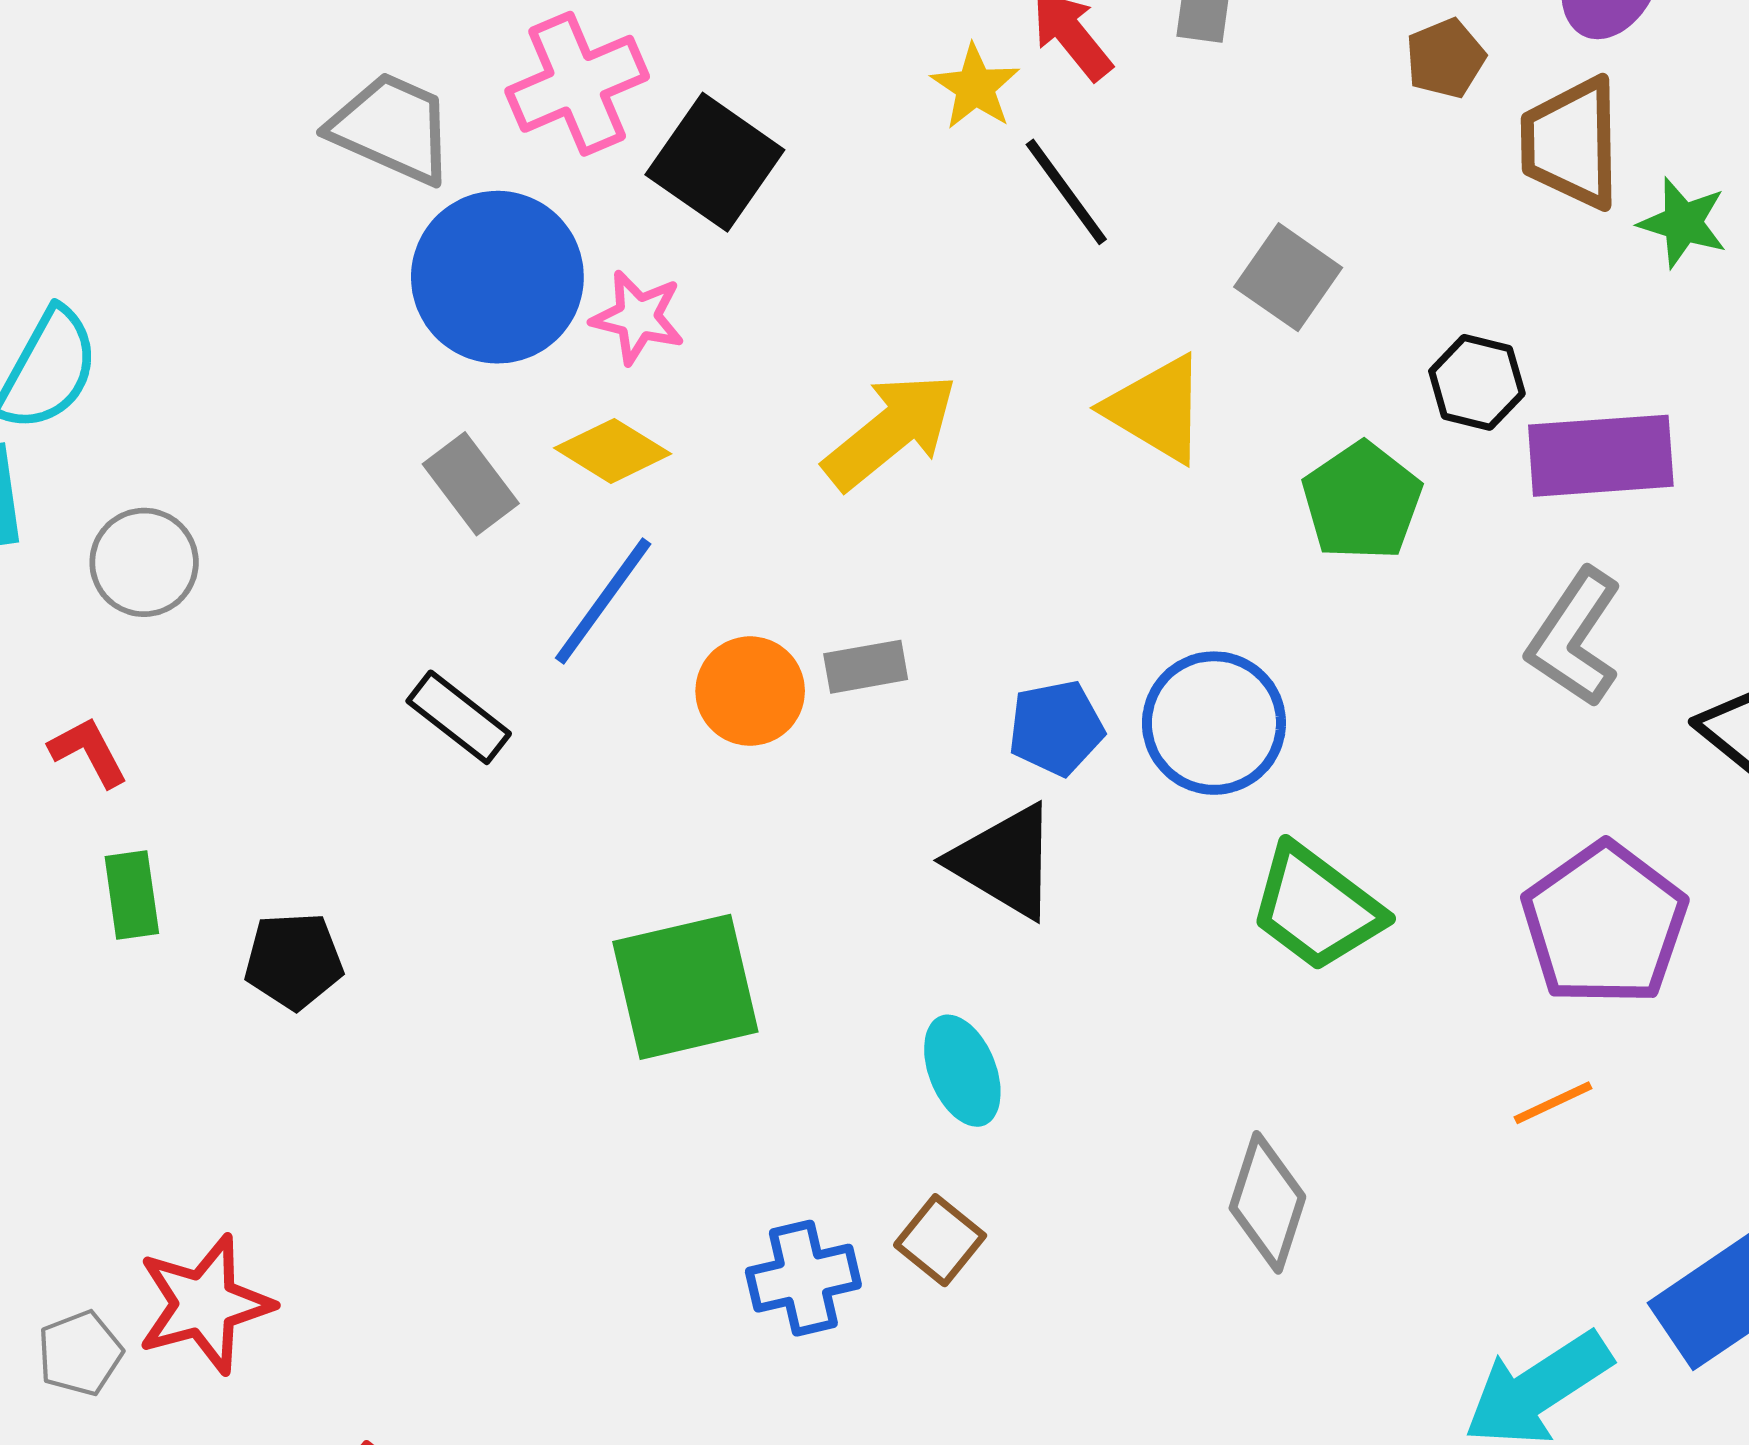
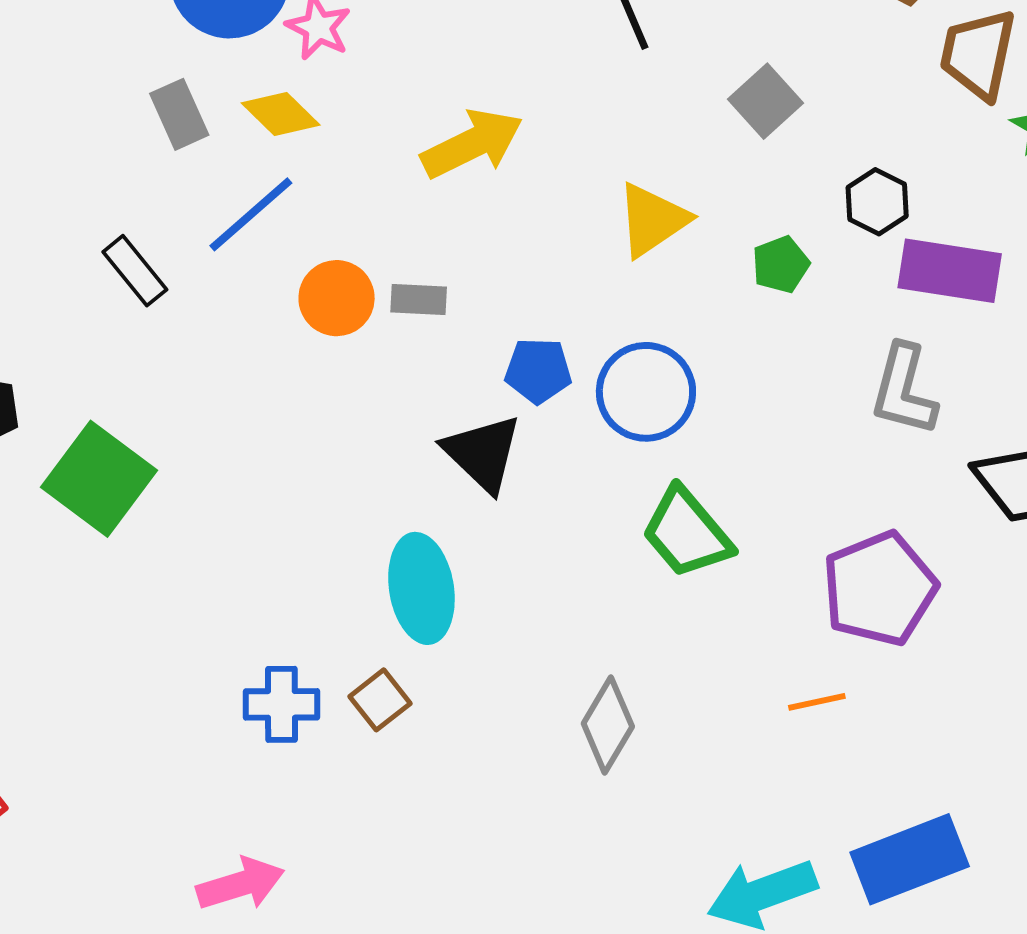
yellow triangle: (1156, 409) -> (652, 220), moved, turned 42
green pentagon: (1362, 501) -> (781, 264), size x0.7
gray L-shape: (1575, 638) -> (904, 390), turned -32
green square: (685, 987) -> (99, 479), moved, turned 37
cyan ellipse: (962, 1071) -> (421, 588), size x1.4

